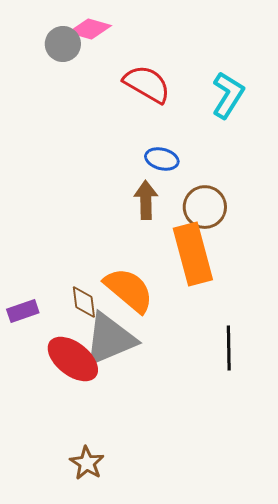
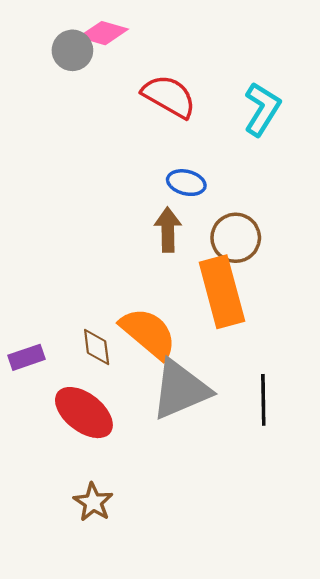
gray triangle: (110, 339) -> (181, 390), moved
brown star: (87, 463) -> (93, 502), moved

